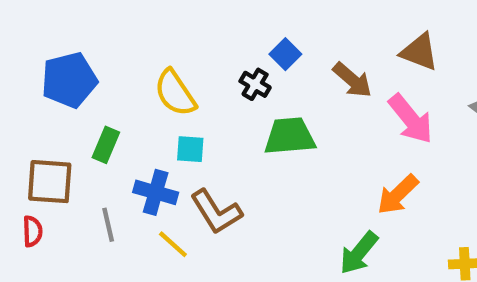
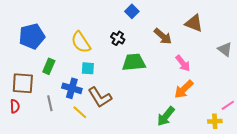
blue square: (285, 54) -> (132, 11), moved
pink arrow: (411, 119) -> (183, 63), moved, size x0.7

